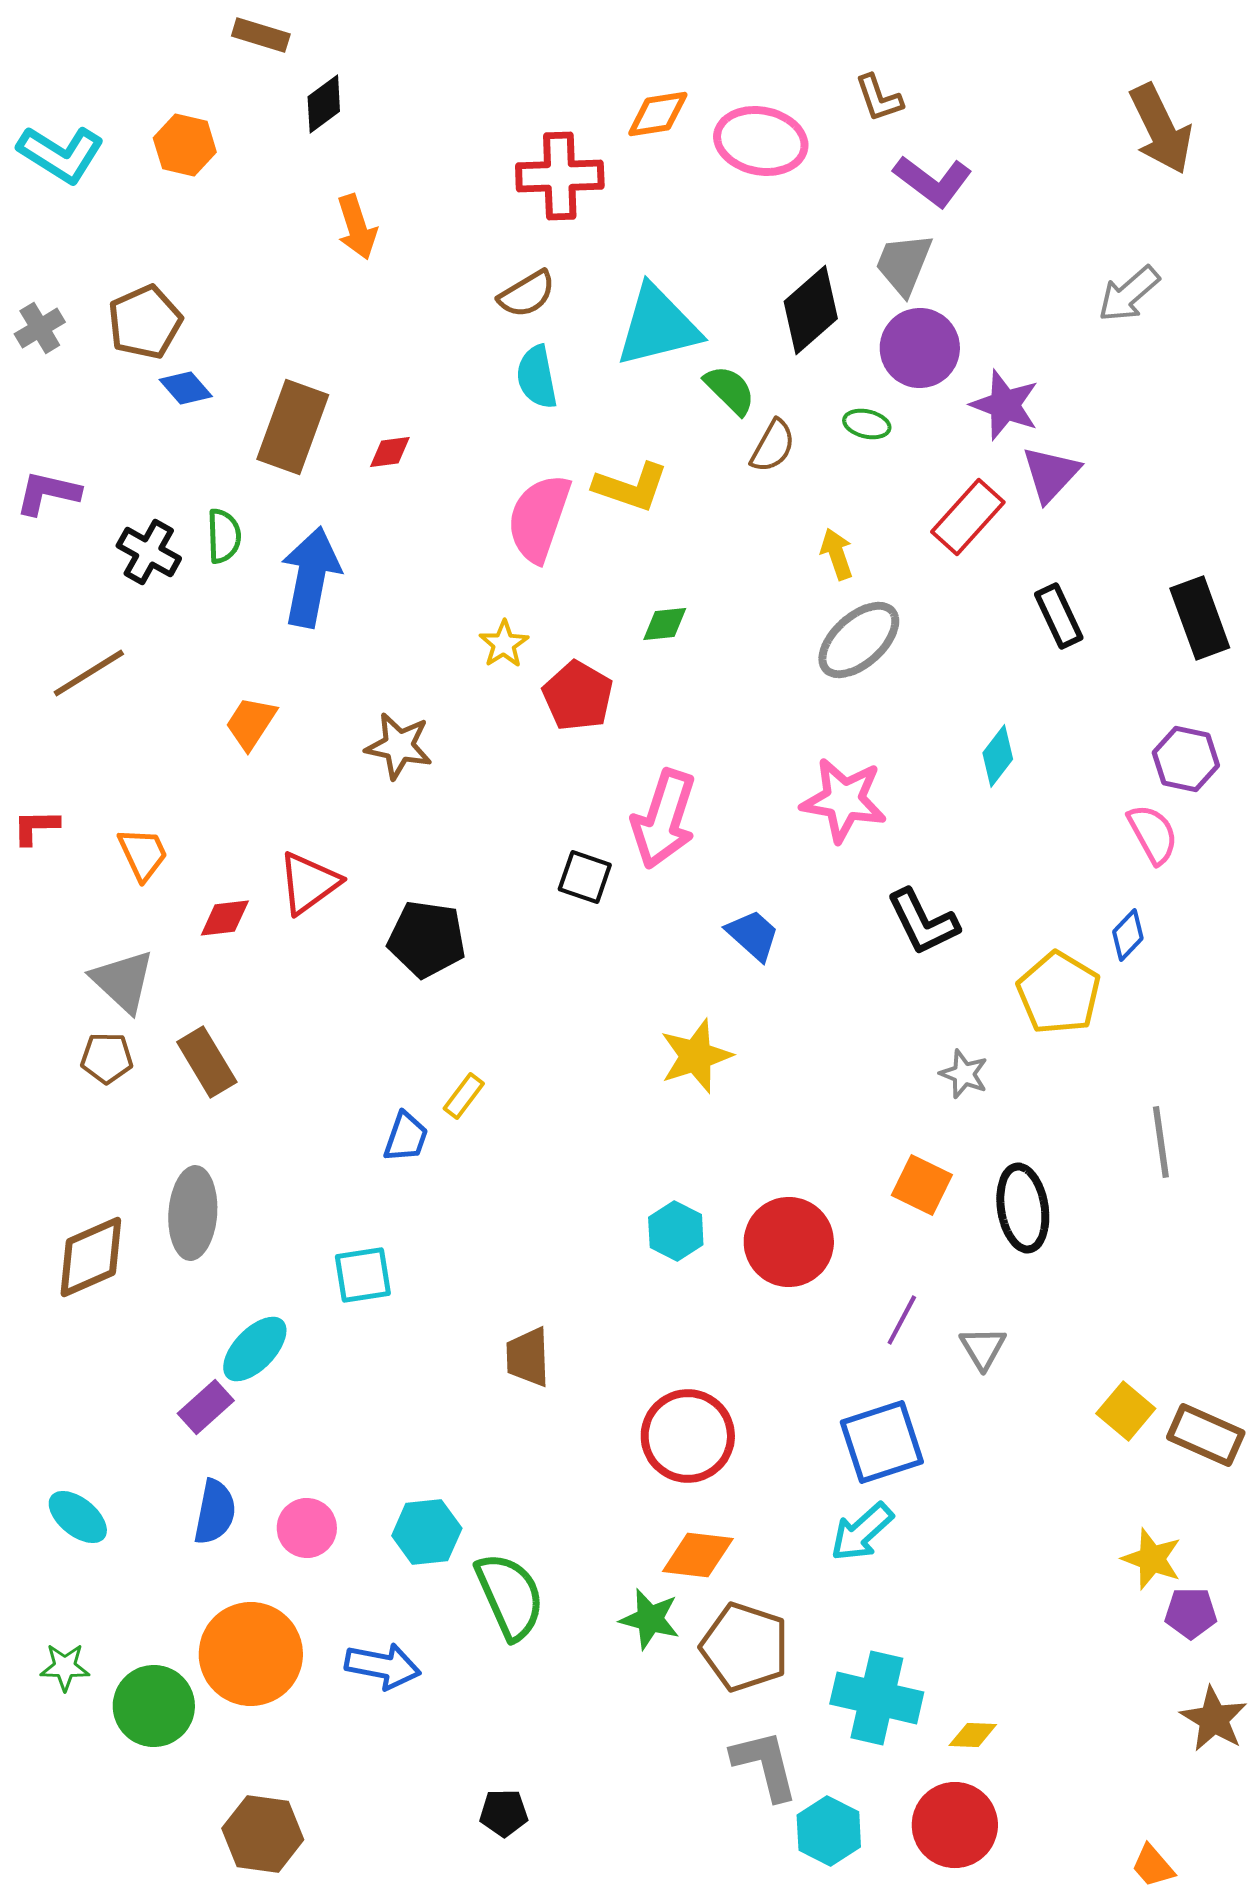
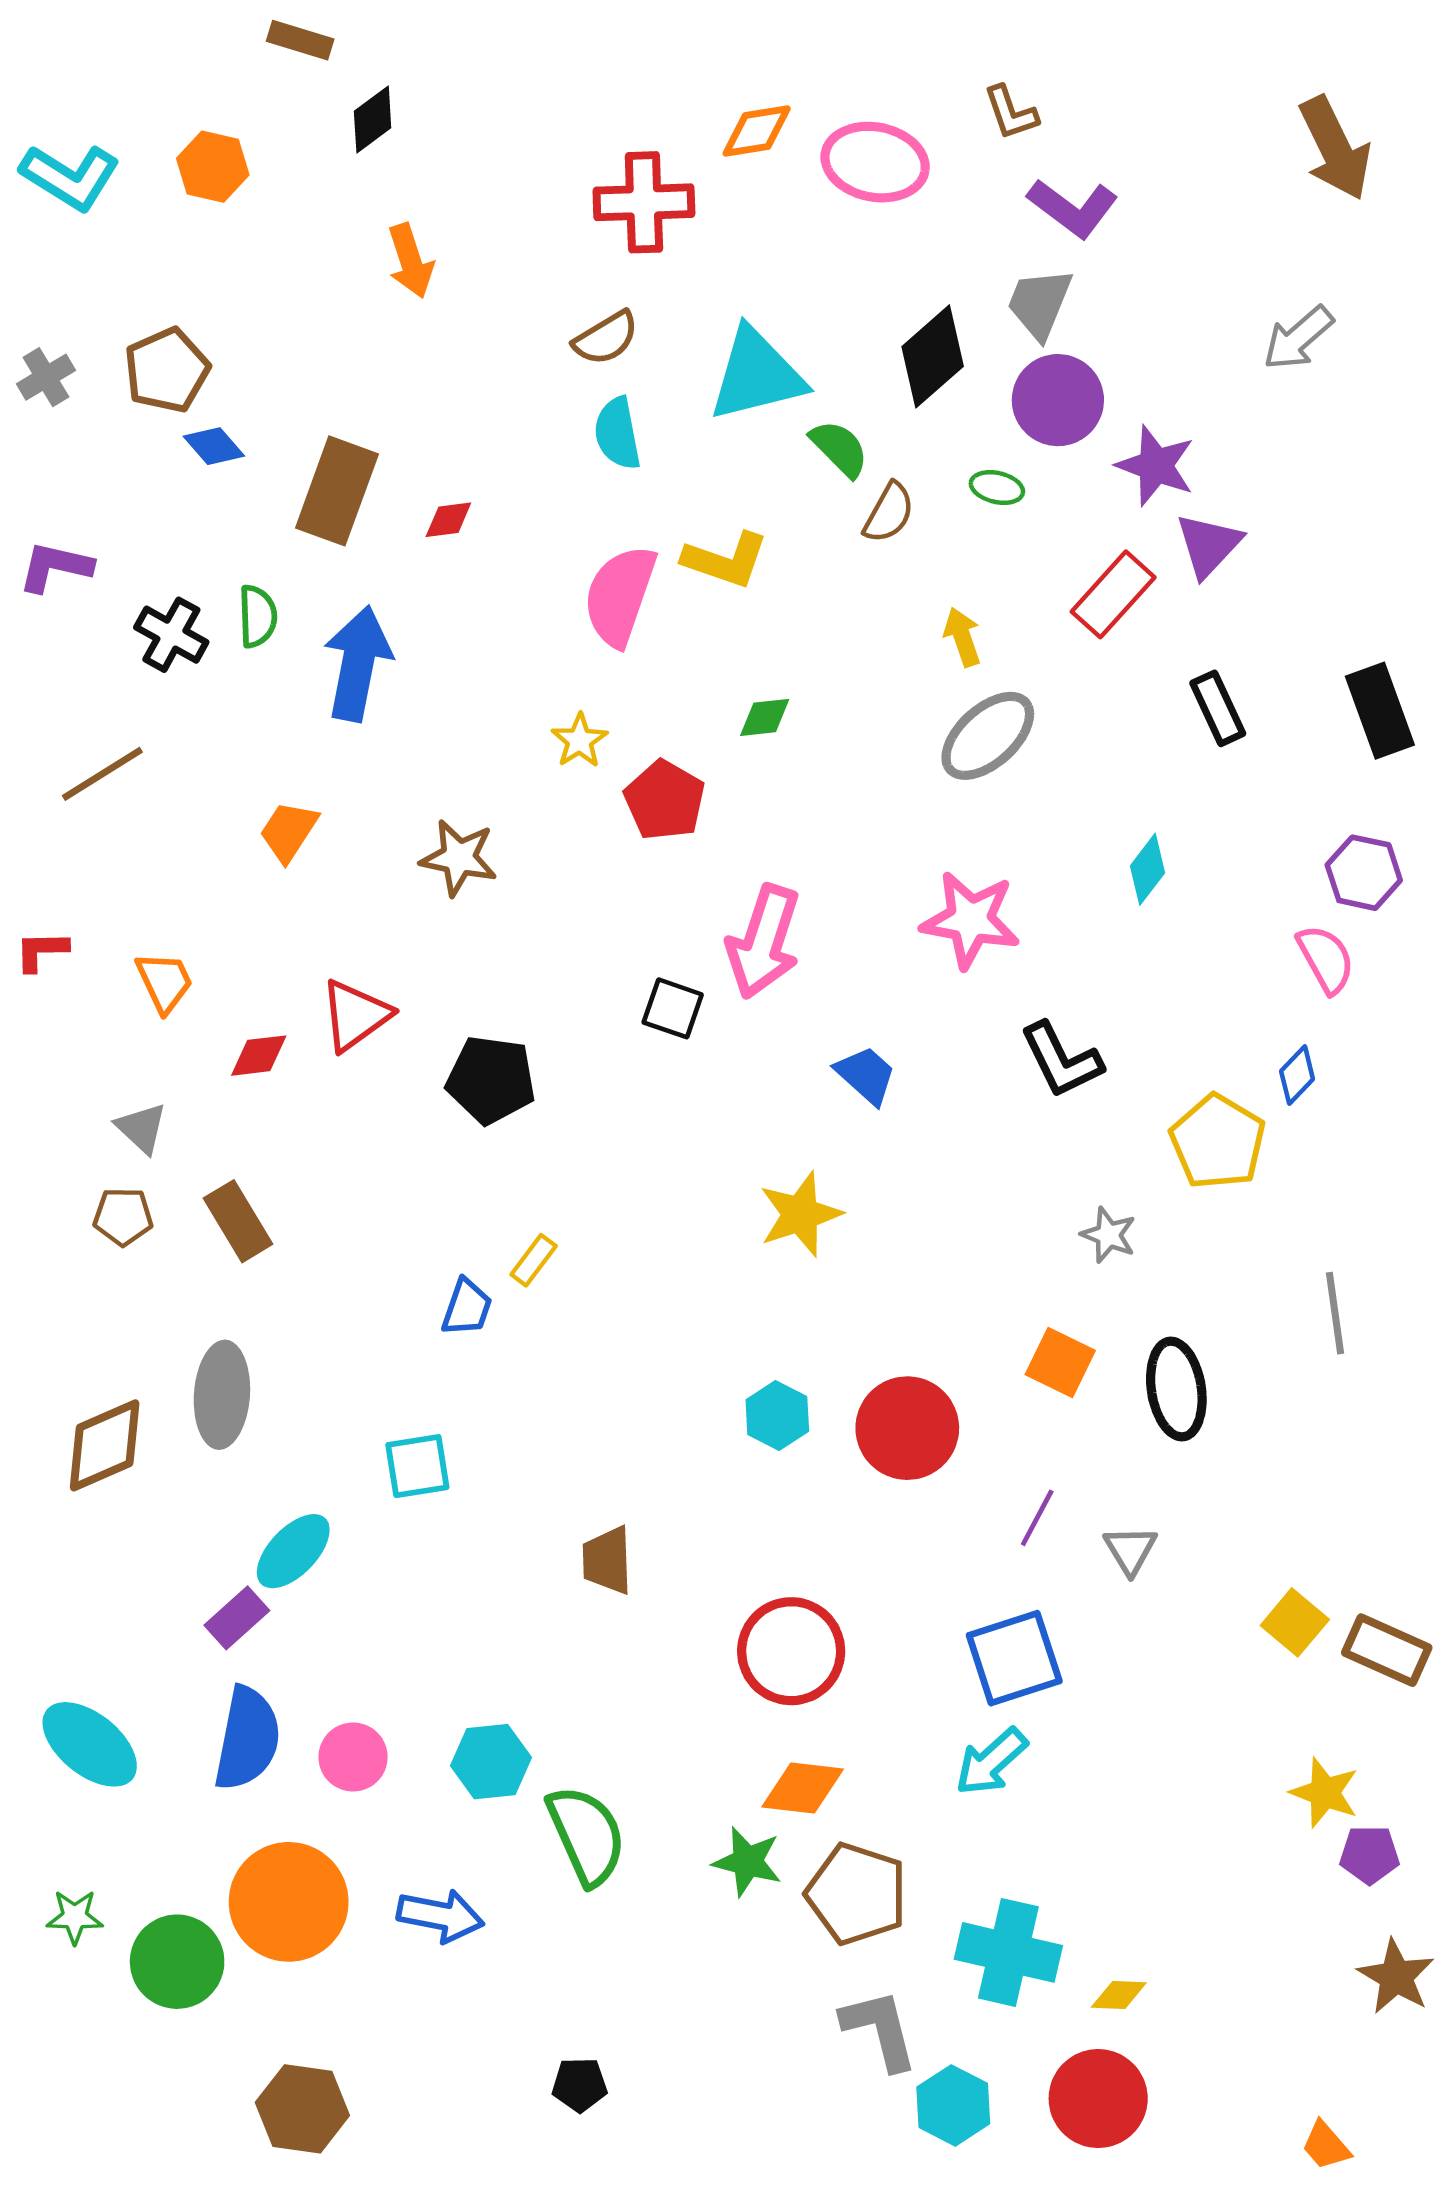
gray triangle: (123, 981) -> (141, 1128), size x0.7
blue semicircle: (215, 1512) -> (247, 1739), size x1.4
cyan ellipse: (78, 1517) -> (90, 1744), size x1.4

